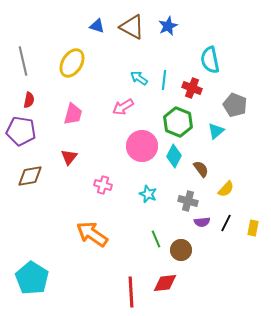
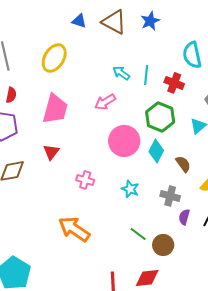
pink trapezoid: (73, 114) -> (55, 109), size x1.4
purple semicircle: (202, 222) -> (184, 217), turned 112
green line: (156, 239) -> (138, 234), turned -30

